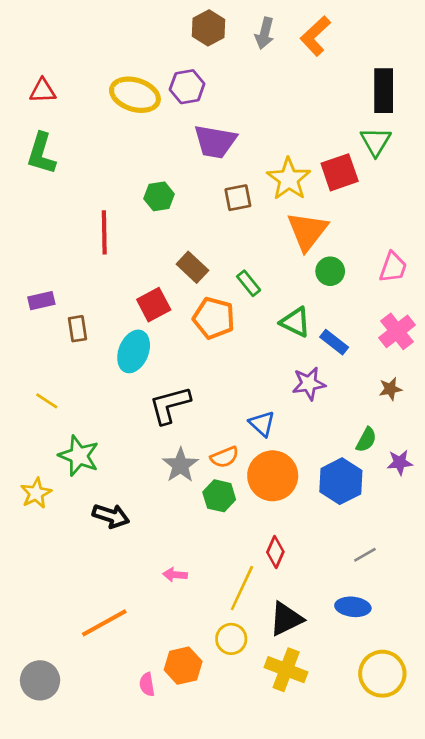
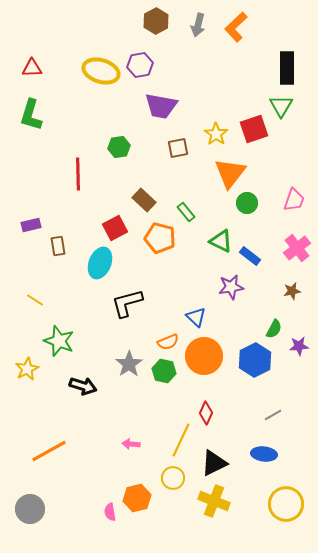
yellow star: (289, 179) -> (216, 134), size x0.7
gray star: (180, 465) -> (129, 364), moved
pink arrow: (175, 575) -> (131, 444), moved
orange line: (104, 623) -> (49, 451), moved

